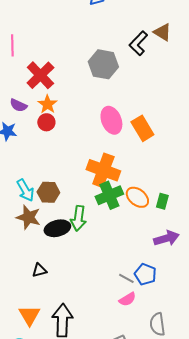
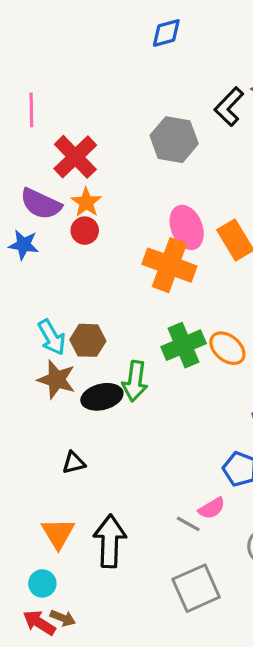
purple semicircle: (18, 105) -> (41, 204), size x1.5
orange cross: (103, 170) -> (169, 265), moved
gray line: (126, 278) -> (188, 524), moved

